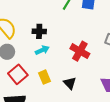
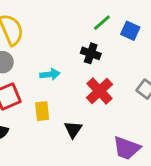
black cross: (39, 31) -> (91, 53), moved

